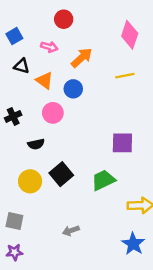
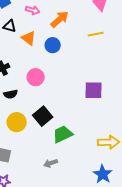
pink circle: (53, 113) -> (36, 77), moved
black semicircle: (36, 144) -> (11, 94), moved
green trapezoid: (103, 180) -> (63, 134), moved

